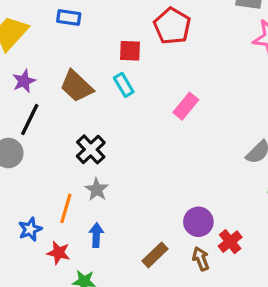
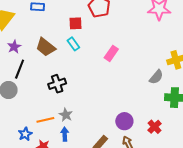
black cross: (91, 149) -> (57, 84), turned 30
gray star: (97, 190) -> (66, 115), moved
orange line: (66, 208) -> (45, 120), turned 66
red cross: (230, 242) -> (155, 127), moved

